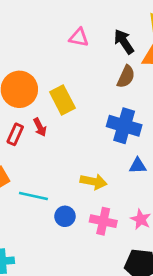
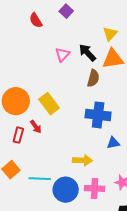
pink triangle: (79, 37) -> (62, 54), moved, turned -49
blue circle: (65, 216) -> (66, 190), size x1.6

